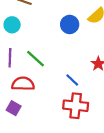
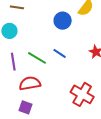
blue line: (72, 80) -> (60, 53), moved
red cross: (76, 106) -> (82, 94), turned 35

